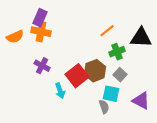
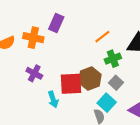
purple rectangle: (40, 18) -> (56, 23), moved
red square: (77, 76) -> (71, 84), turned 35
cyan square: (111, 94) -> (107, 103), turned 30

